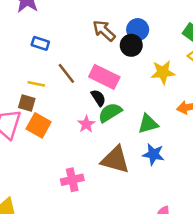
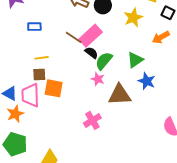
brown line: (66, 73) -> (74, 37), moved
pink rectangle: (104, 77) -> (91, 36), turned -50
pink star: (86, 124) -> (98, 79), moved
blue star: (153, 154) -> (147, 81), turned 30

